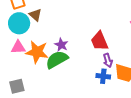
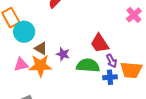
brown triangle: (35, 15) -> (41, 48), moved
cyan circle: (19, 23) -> (24, 32), moved
green semicircle: (57, 60) -> (88, 65), moved, turned 45

